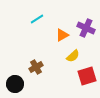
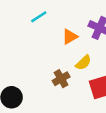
brown cross: (36, 67) -> (61, 79), moved

